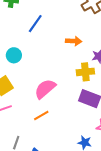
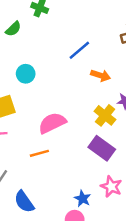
blue line: (35, 24) -> (79, 50), moved
yellow cross: (85, 72) -> (105, 115), turned 30

